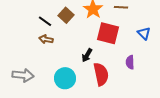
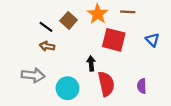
black arrow: (87, 55) -> (91, 63), turned 144
purple semicircle: (130, 62) -> (142, 86), moved
gray arrow: (23, 75) -> (33, 75), moved

